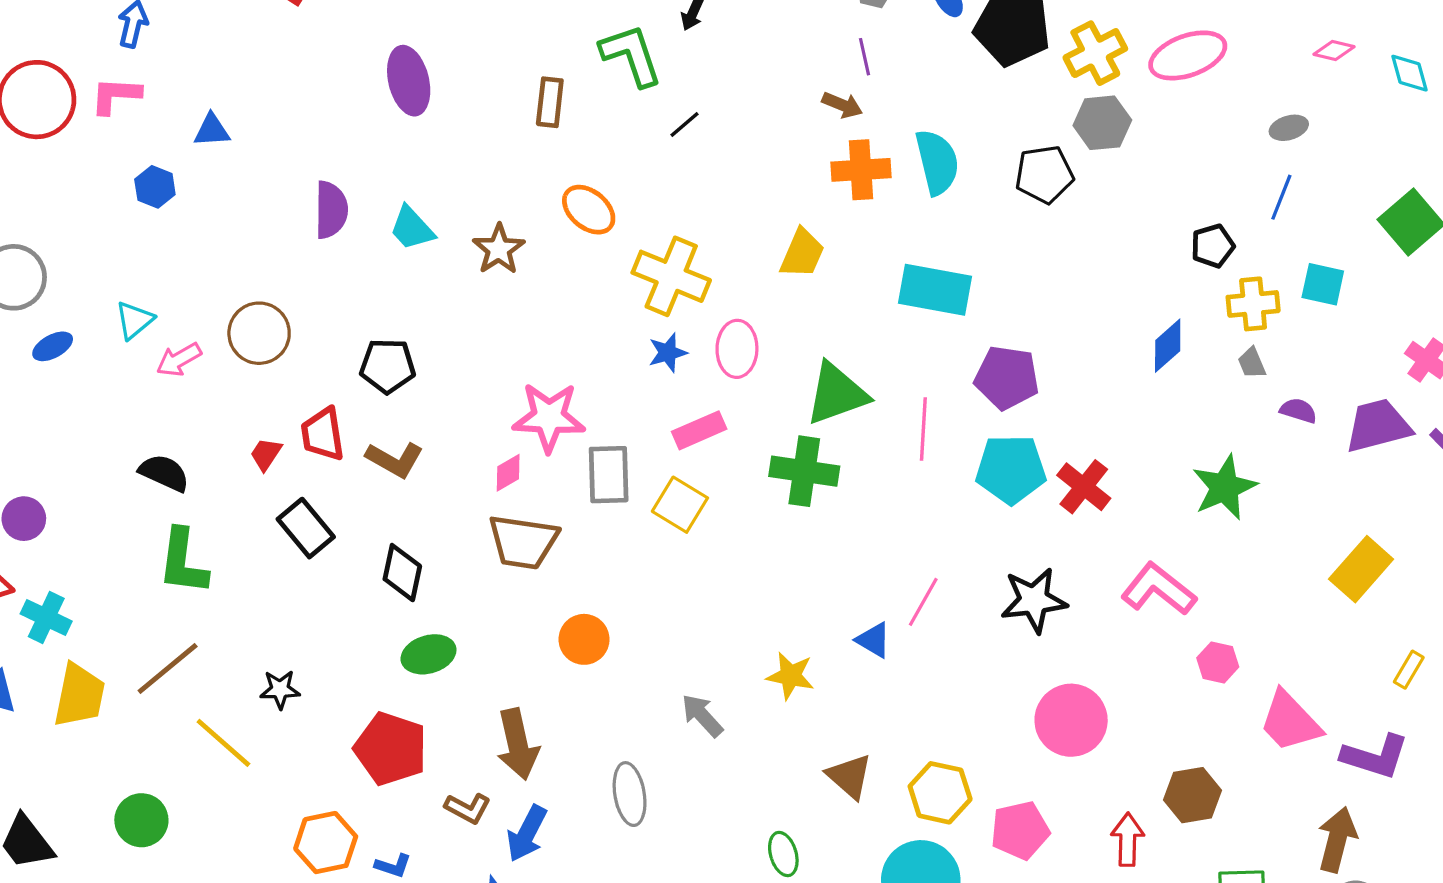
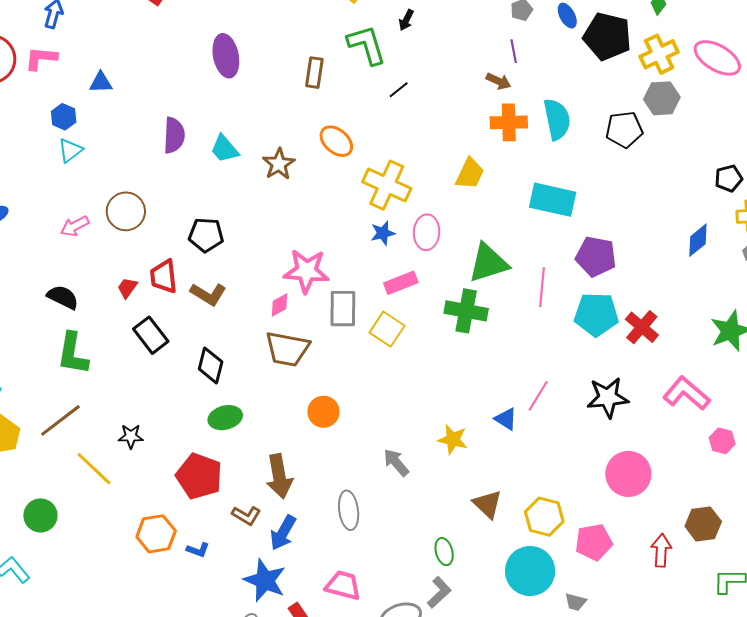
pink ellipse: (1188, 55) -> (717, 58), turned 48
cyan triangle: (134, 320) -> (70, 150), moved

